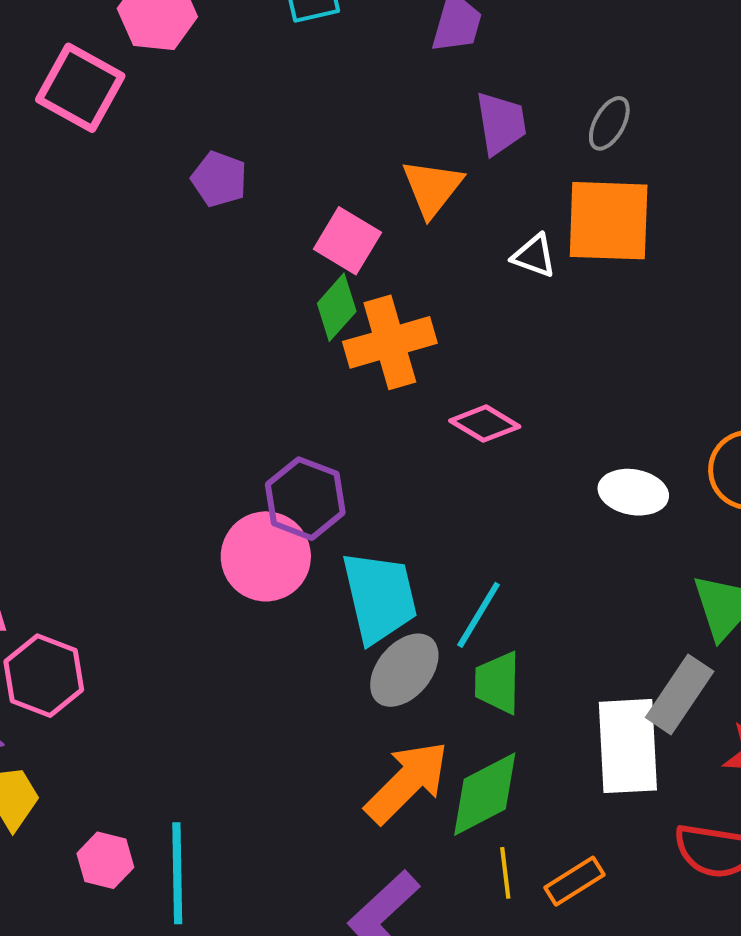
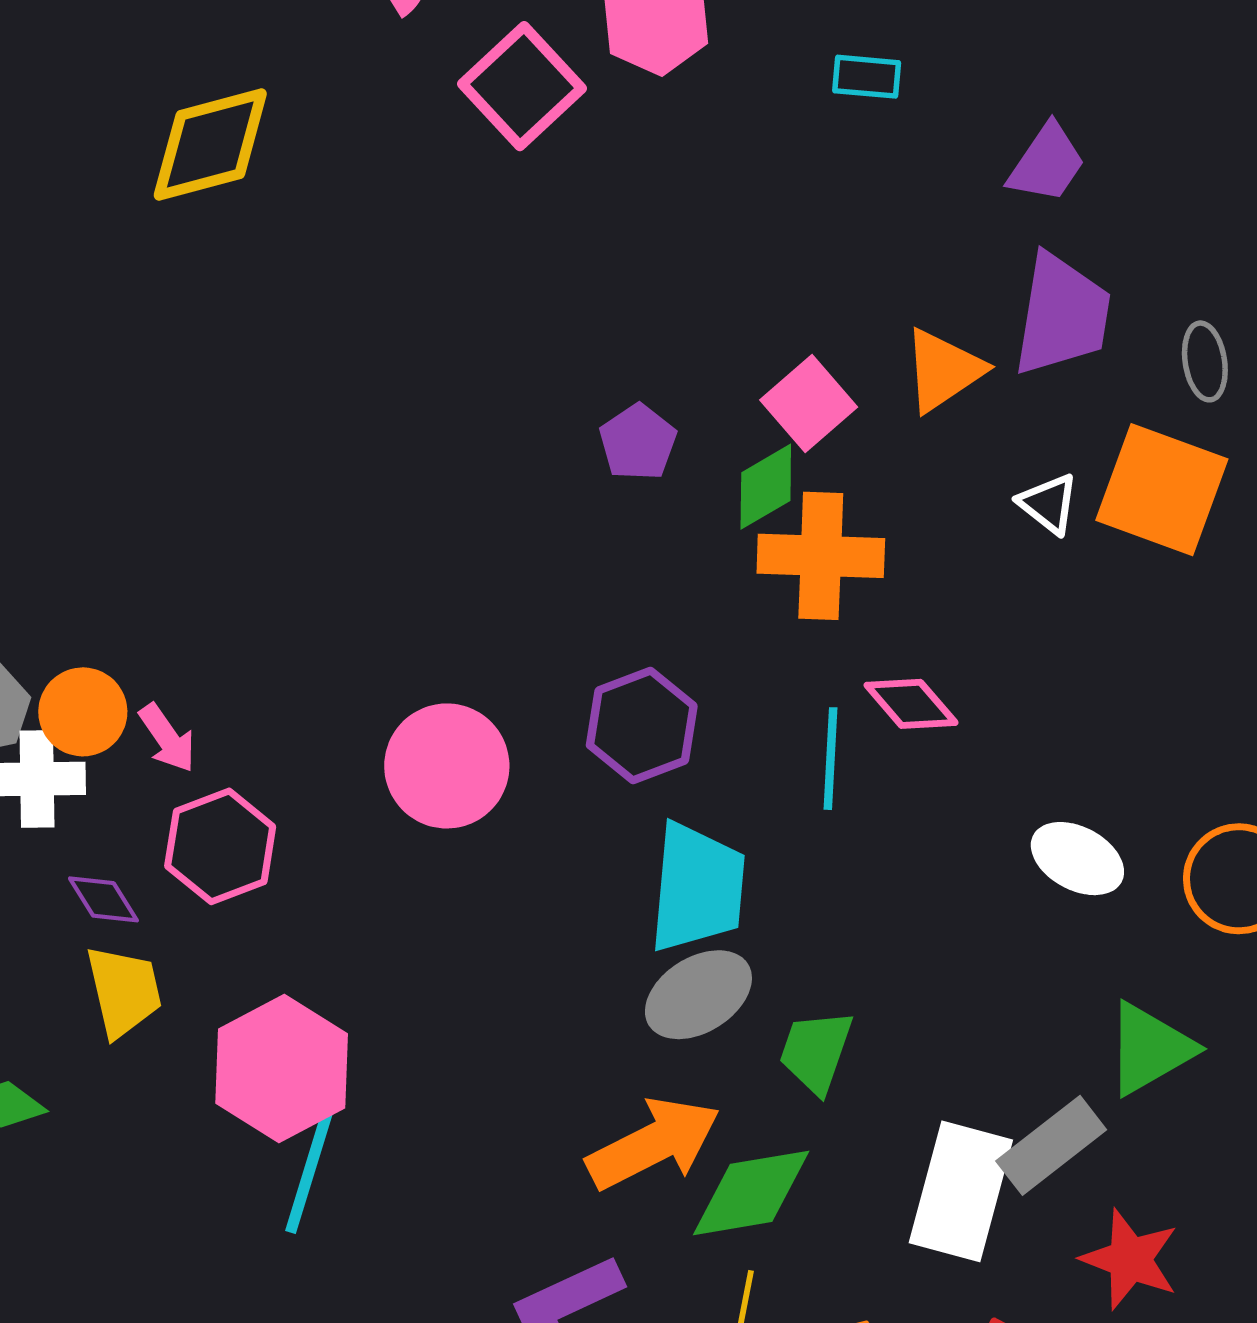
purple trapezoid: (501, 123) -> (1062, 315), size x1.4
gray ellipse: (609, 123) -> (1205, 361), turned -56
purple pentagon: (219, 179) -> (638, 442), moved
pink circle: (266, 556) -> (447, 766), moved
cyan line: (479, 615) -> (830, 759), moved, turned -46
pink hexagon: (105, 860) -> (282, 1069), moved, size x1.8

